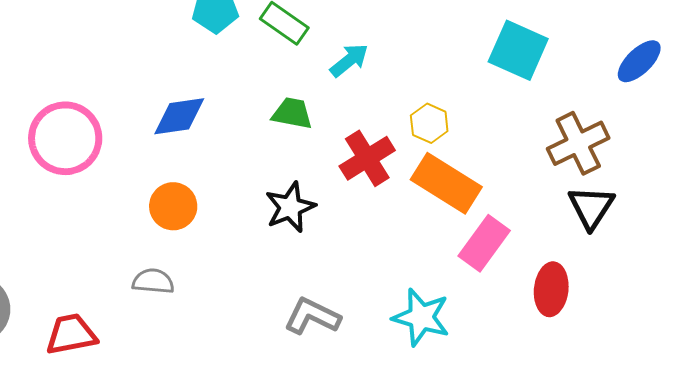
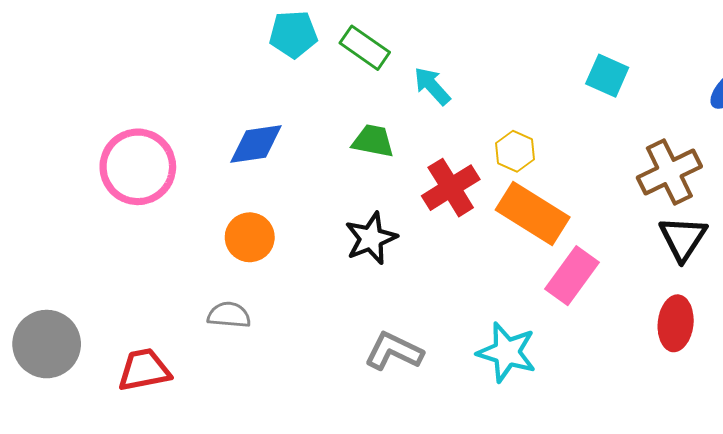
cyan square: (518, 50) -> (607, 76), size x0.7
cyan arrow: (349, 60) -> (432, 86), turned -93
red ellipse: (551, 289) -> (676, 323), moved

